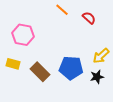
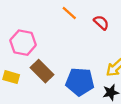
brown rectangle: (40, 72) -> (42, 71), moved

